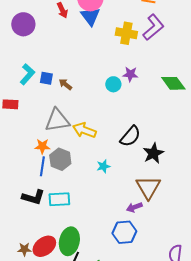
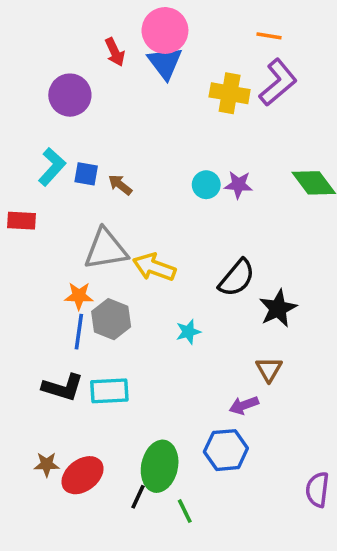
purple circle: (23, 24) -> (70, 95), moved
purple star: (130, 74) -> (238, 185), moved
brown triangle: (148, 187) -> (269, 369), size x0.6
green ellipse: (69, 241) -> (160, 466), moved
brown star: (24, 249) -> (47, 464), moved

